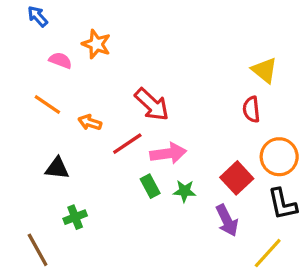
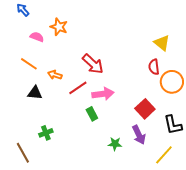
orange circle: (279, 157) -> (172, 82), moved
black triangle: (57, 168) -> (35, 93), moved
green star: (184, 191) -> (115, 144), moved

